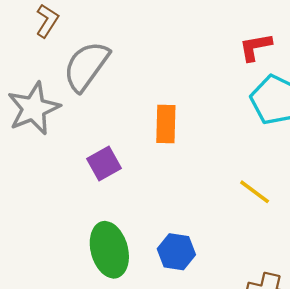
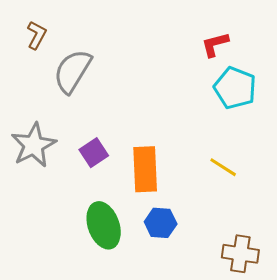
gray star: (34, 108) -> (33, 145), moved
orange rectangle: (166, 124) -> (145, 169), moved, size x1.4

